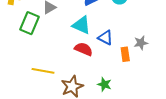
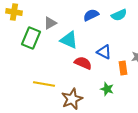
cyan triangle: (82, 25) -> (69, 40), moved
green star: (104, 84) -> (107, 89), moved

